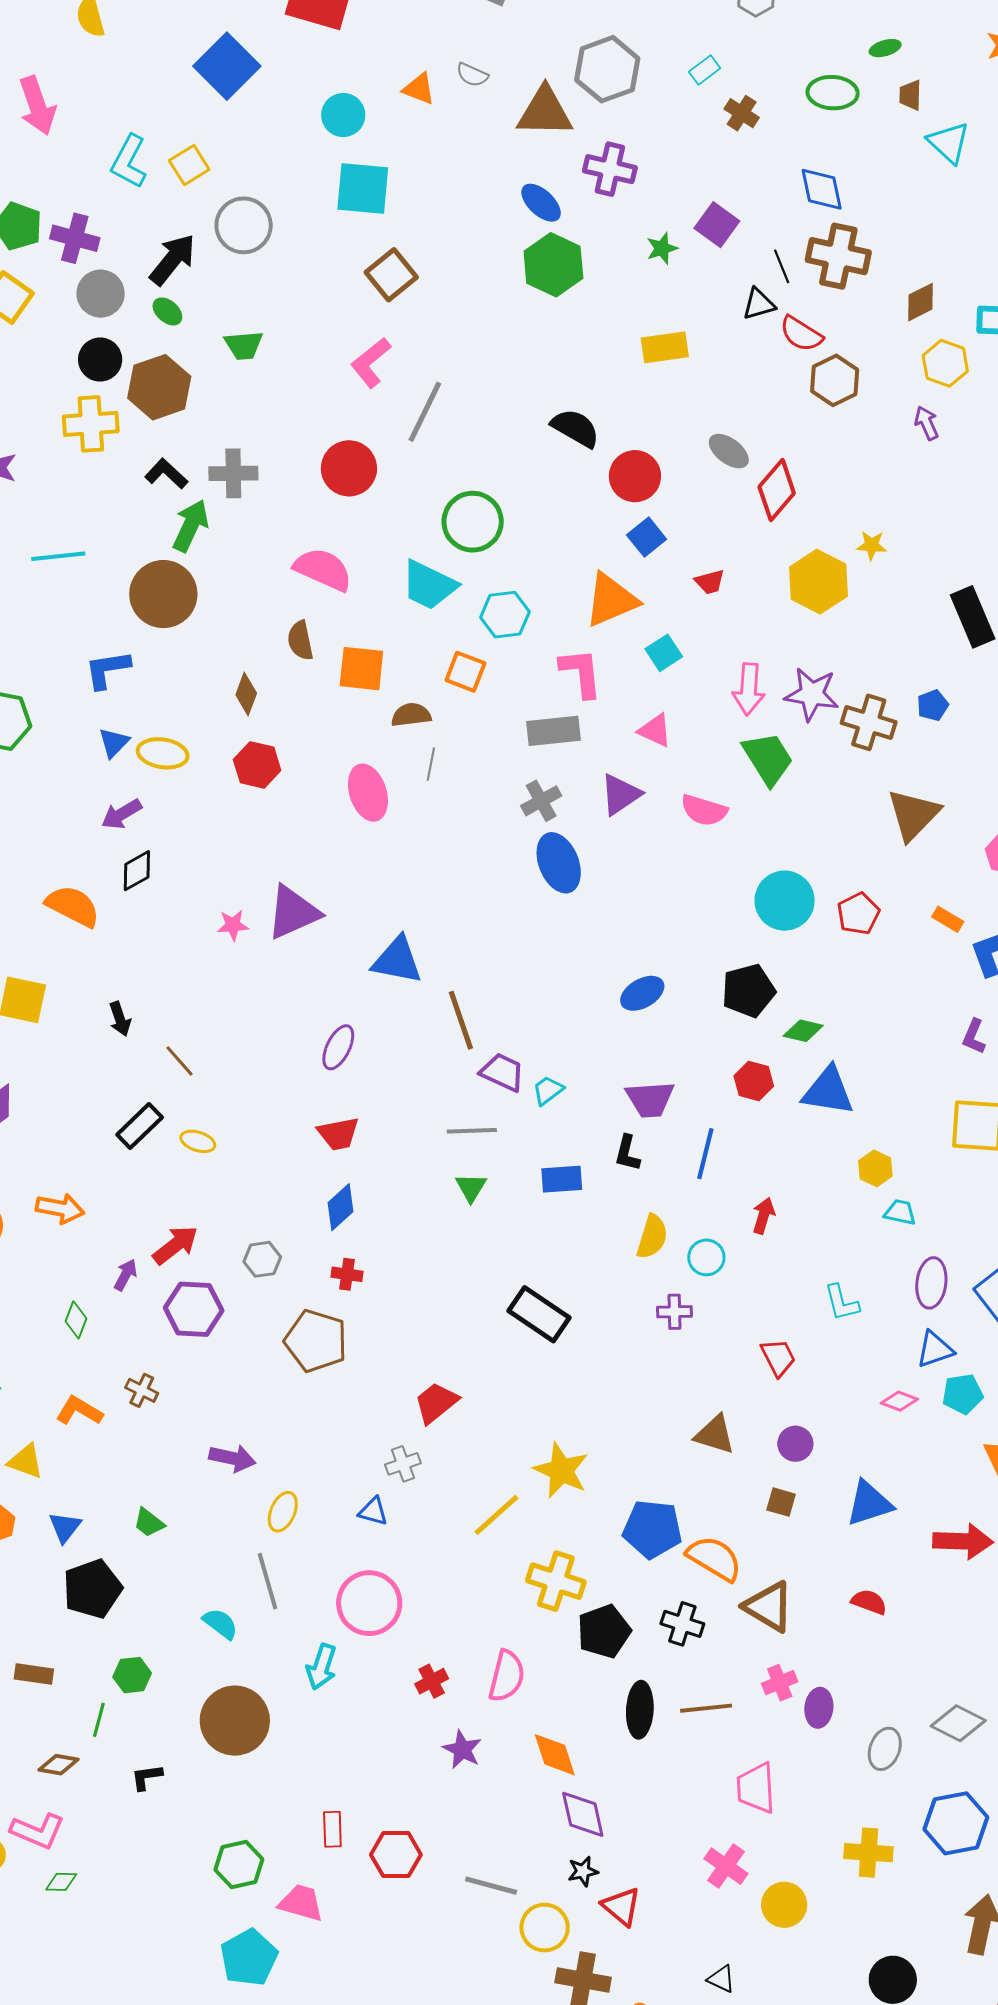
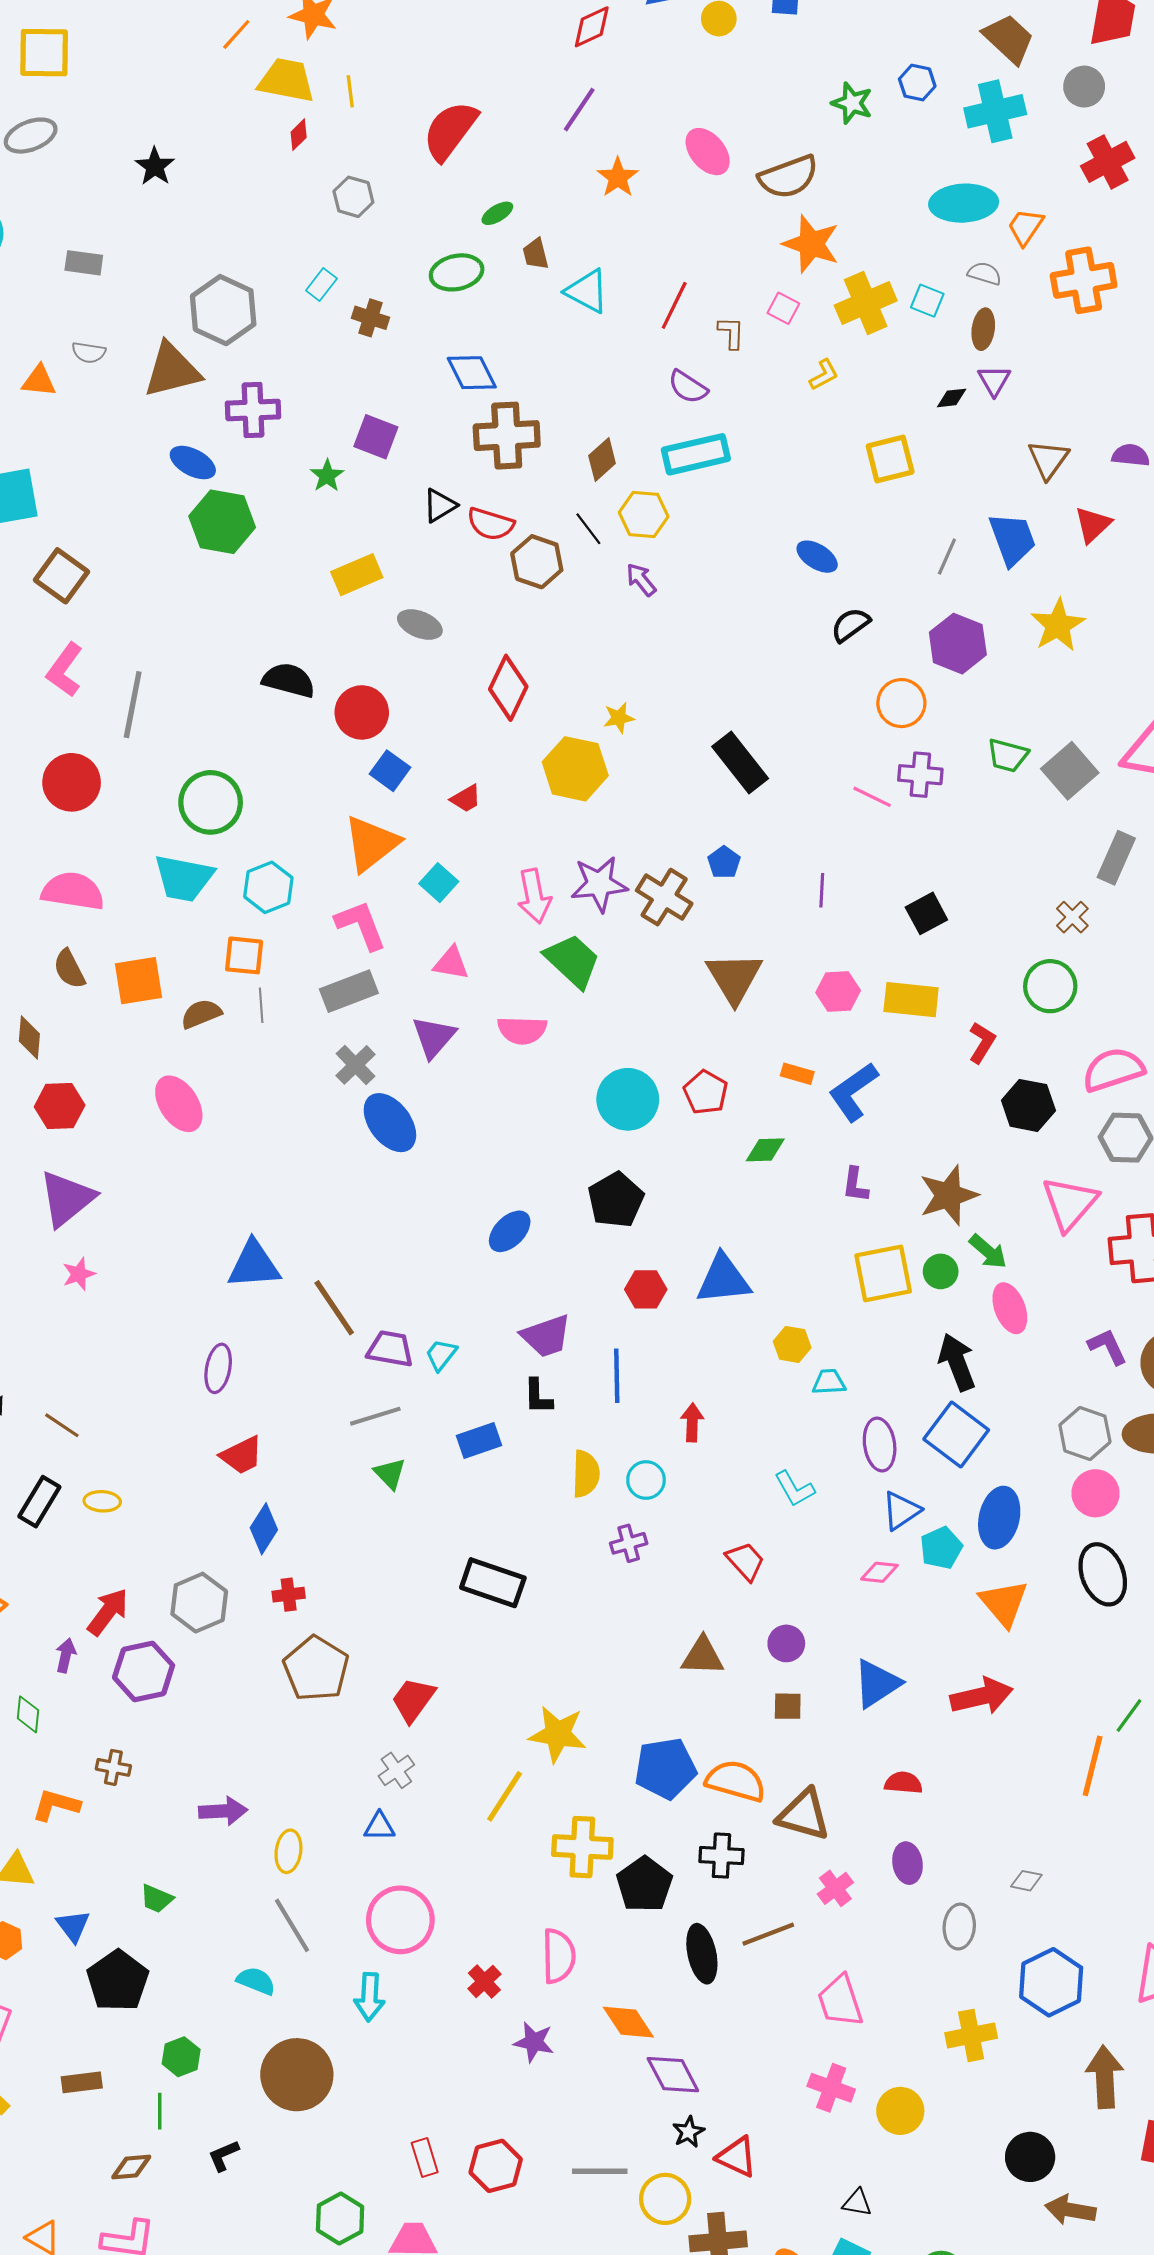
black line: (782, 266) -> (588, 529), moved
gray ellipse: (729, 451) -> (420, 625), moved
brown cross: (869, 722) -> (664, 897), turned 30
gray line: (431, 764) -> (261, 1005), moved
purple triangle: (293, 912) -> (67, 1199), moved
green diamond: (803, 1031) -> (765, 1150), moved
gray hexagon: (262, 1259) -> (199, 1603), size x1.5
brown pentagon: (316, 1341) -> (316, 1669), moved, turned 30
purple ellipse: (819, 1708) -> (907, 1863), moved
gray diamond: (958, 1723) -> (1026, 1881), size x0.6

